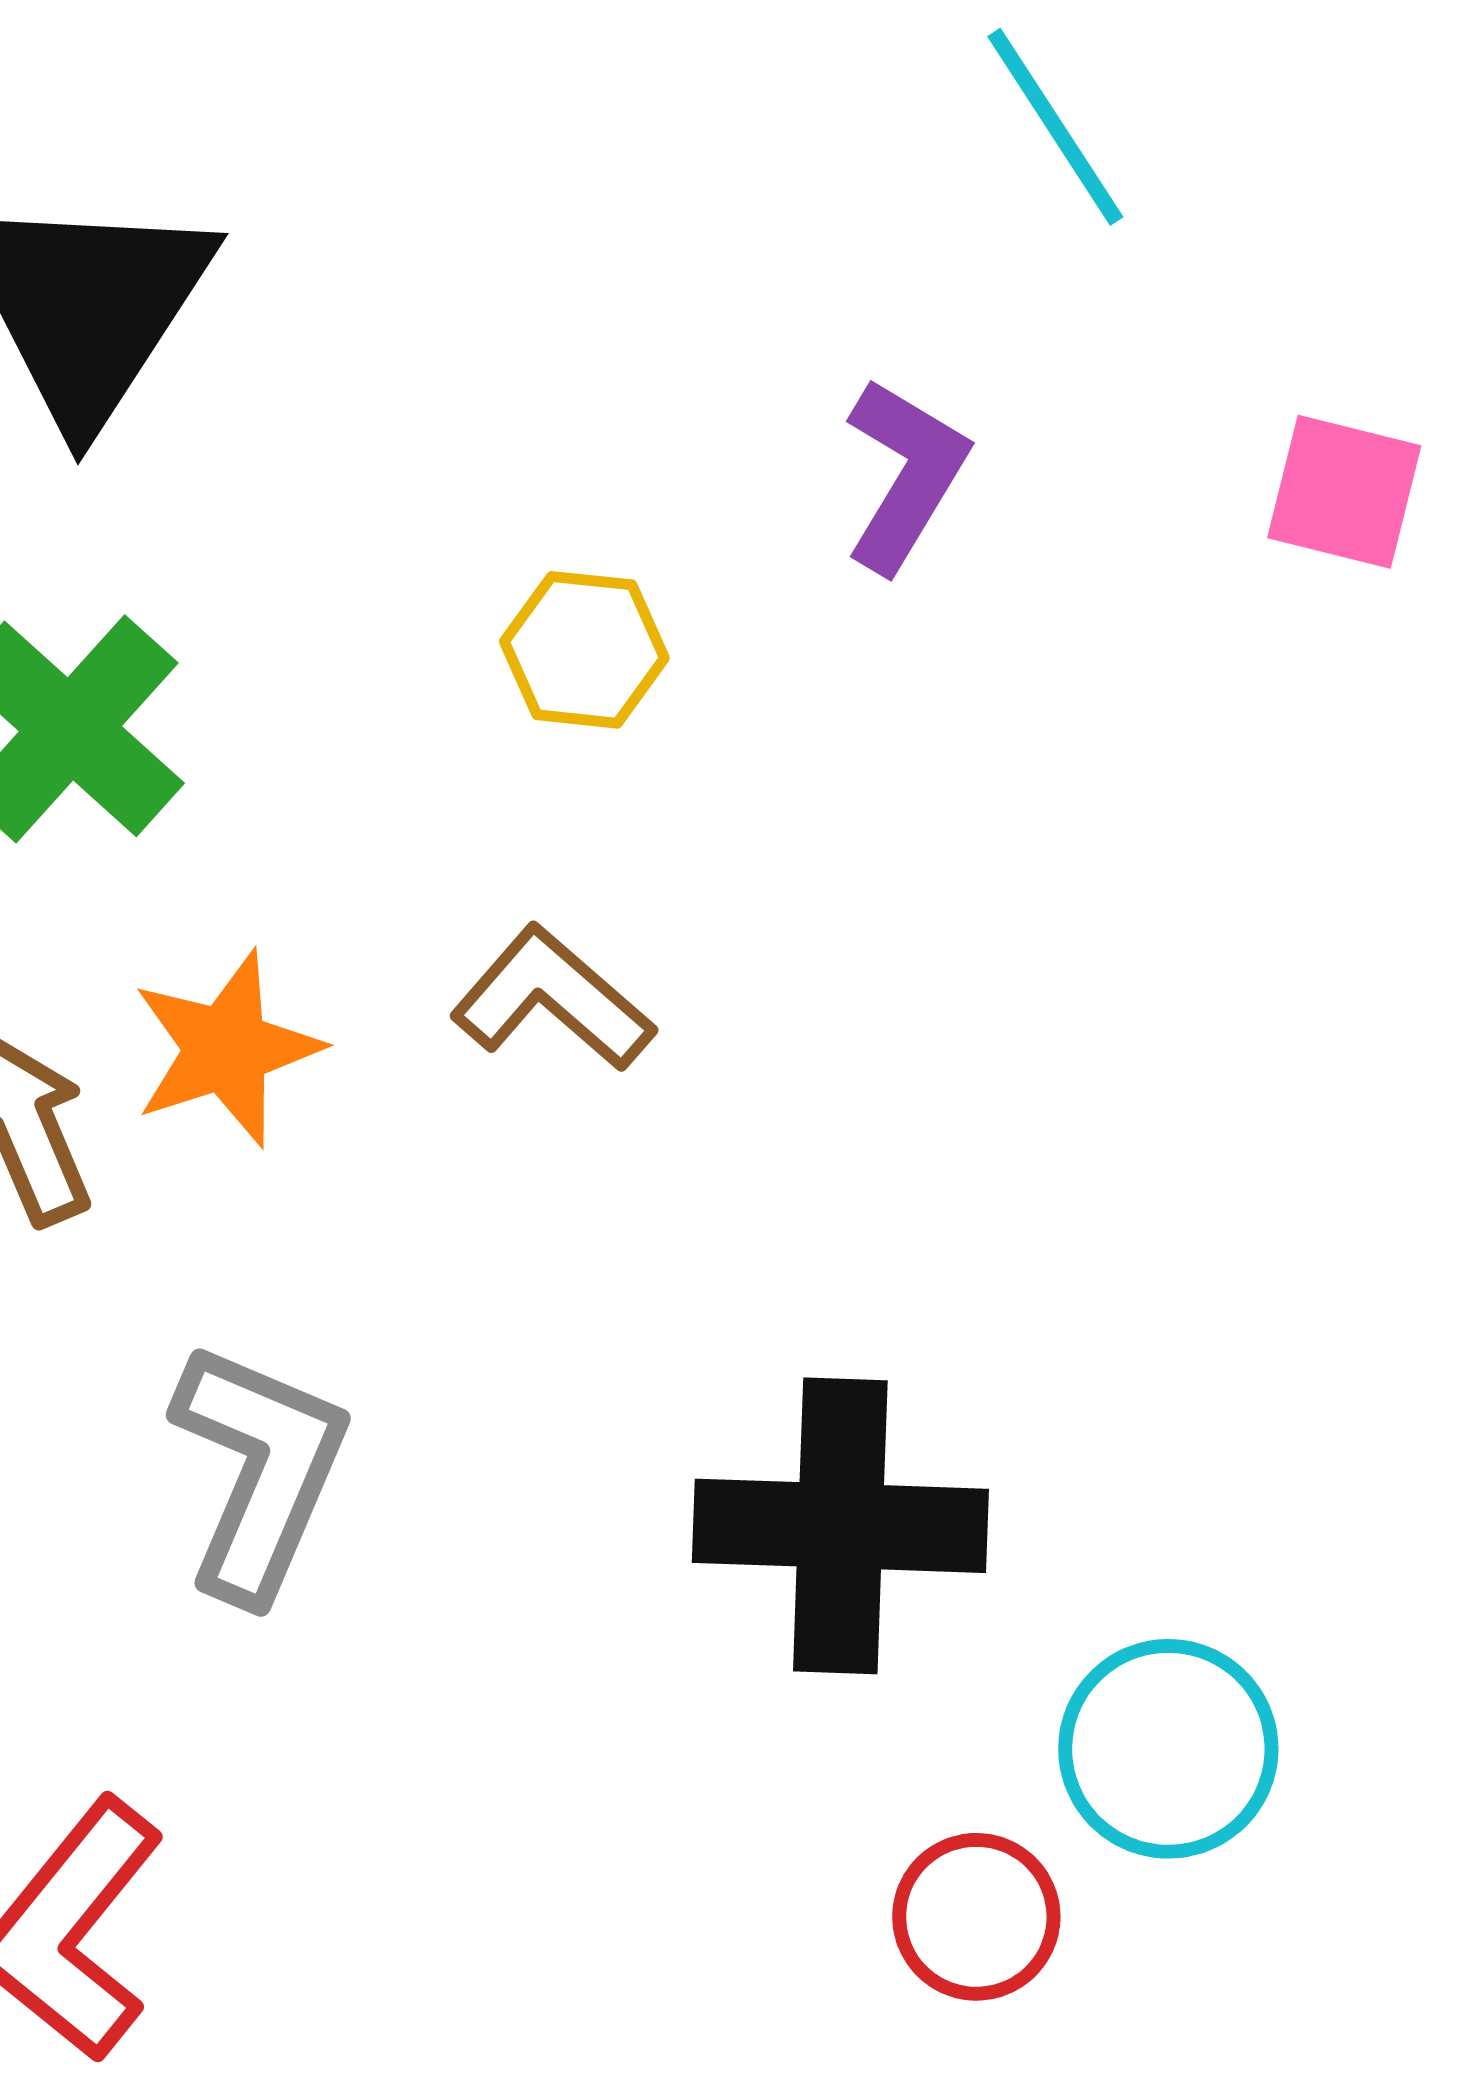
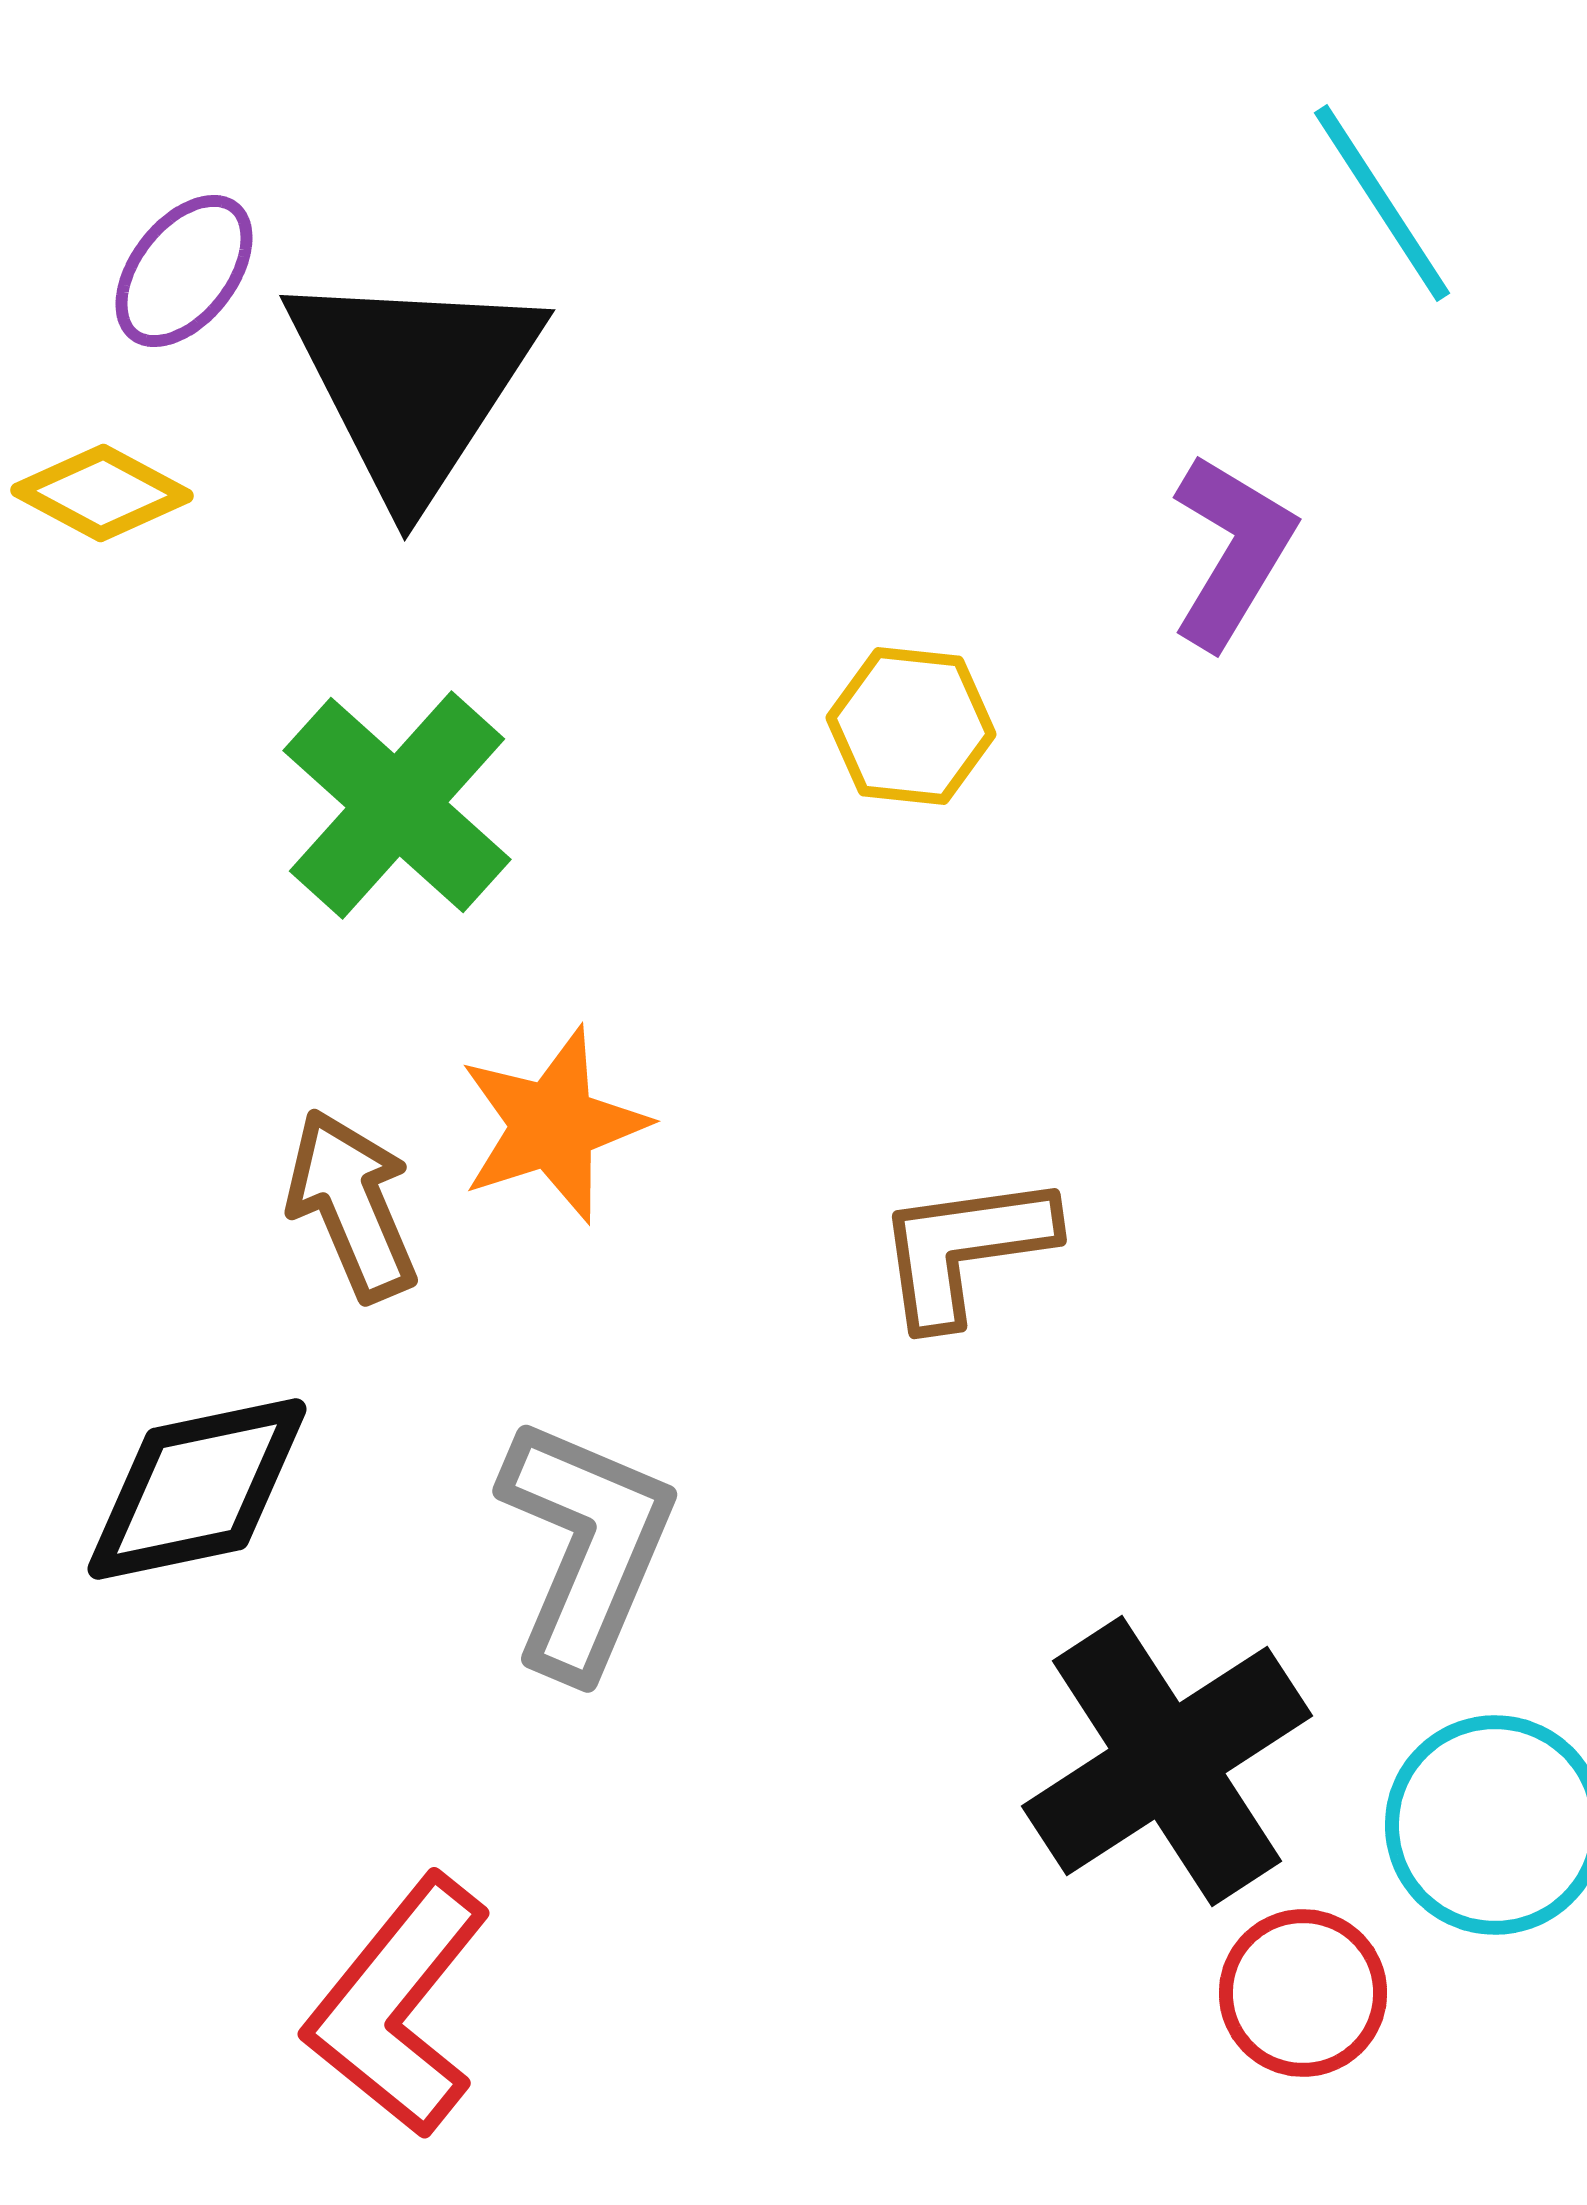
brown L-shape: (552, 999) -> (965, 1249), moved, turned -49
black cross: (840, 1526) -> (1167, 1761), moved, turned -35

